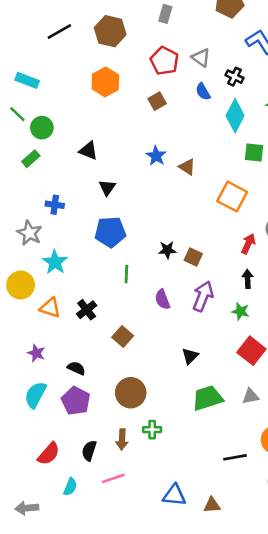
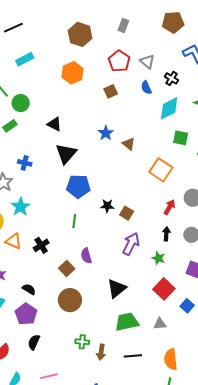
black line: (59, 31) -> (13, 28), moved
cyan rectangle: (27, 80) -> (25, 59), moved, turned -54
cyan diamond: (235, 116) -> (169, 108), turned 30
black triangle: (107, 188) -> (66, 154), size x1.6
blue pentagon: (110, 232) -> (78, 186), moved
purple semicircle: (162, 299) -> (86, 256), moved
black triangle: (190, 356) -> (117, 288), size x1.5
brown circle: (131, 393) -> (70, 300), moved
brown arrow: (122, 439) -> (101, 352), moved
black semicircle: (89, 451) -> (34, 342), moved
black line: (235, 457) -> (133, 356), moved

